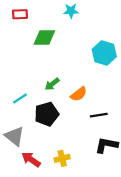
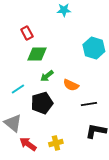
red rectangle: (20, 14) -> (27, 33), moved, turned 64
green diamond: (44, 37) -> (37, 54), moved
orange semicircle: (79, 94) -> (71, 85), turned 63

